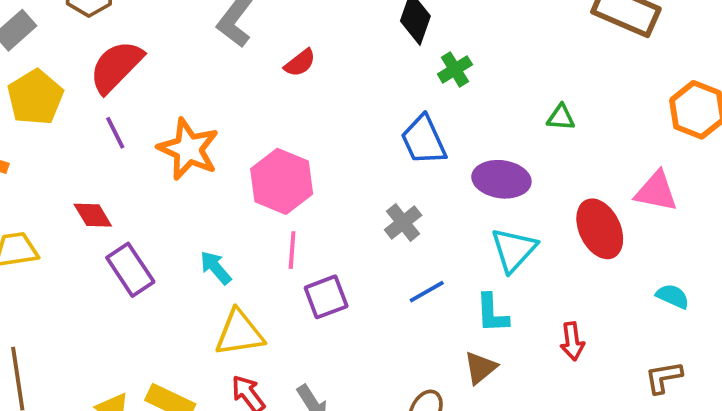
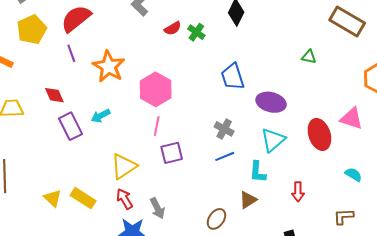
green cross: (455, 69) -> (196, 32), moved, turned -30
green triangle: (561, 117) -> (309, 57), moved
gray cross: (403, 222) -> (224, 129), moved, turned -30
cyan arrow: (216, 268) -> (101, 116), moved, turned -84
yellow triangle: (239, 333) -> (124, 166), turned -32

